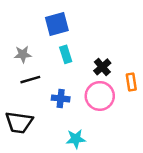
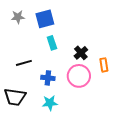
gray star: (23, 54) -> (18, 17), moved
cyan star: (76, 139) -> (50, 103), moved

